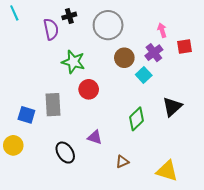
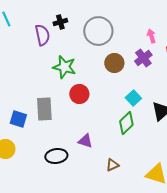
cyan square: (144, 75) -> (133, 98), moved
black ellipse: (65, 153) -> (56, 156), turned -65

